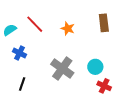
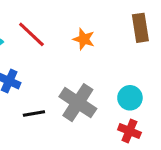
black line: (22, 84) -> (34, 113), moved, turned 64
red cross: (104, 86) -> (129, 131), moved

